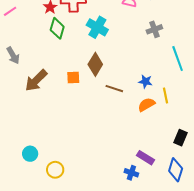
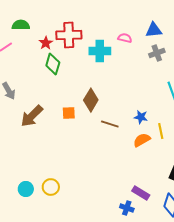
cyan cross: (97, 27) -> (100, 51), moved, turned -30
gray cross: (154, 29) -> (157, 53), moved
yellow circle: (55, 170) -> (51, 187), moved

